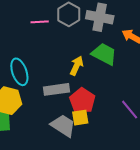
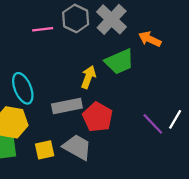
gray cross: (100, 17) -> (112, 19), turned 36
green trapezoid: (104, 54) -> (119, 62), turned 132
yellow square: (80, 118) -> (45, 150), moved

